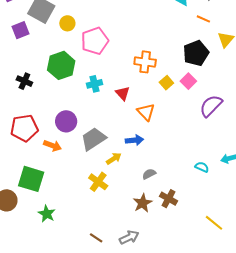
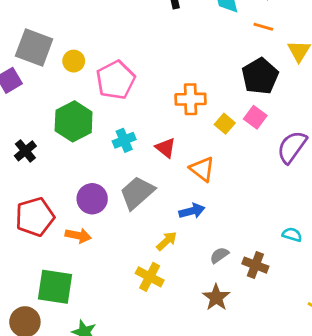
black cross: (24, 81) -> (25, 151), turned 35
gray trapezoid: (93, 139) -> (137, 193), moved
brown cross: (168, 199) -> (255, 265), moved

